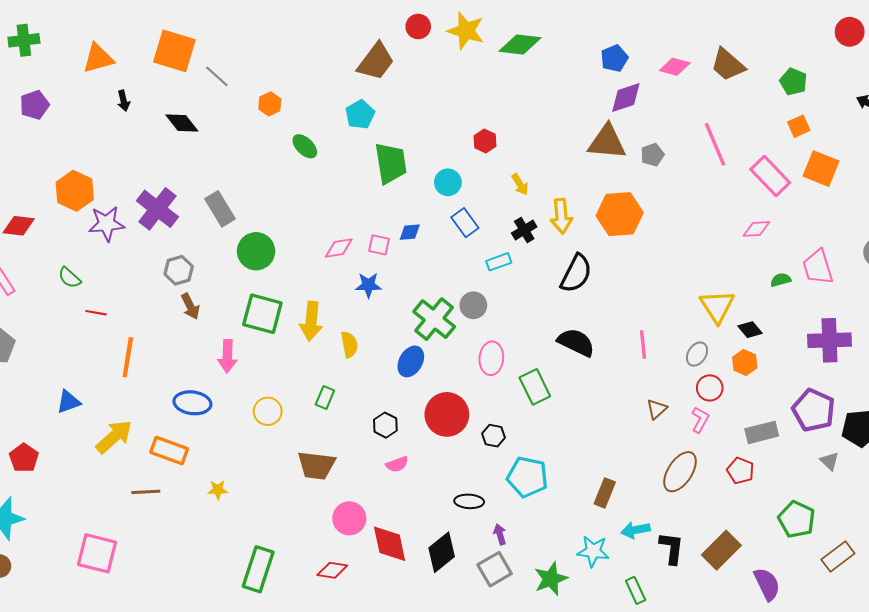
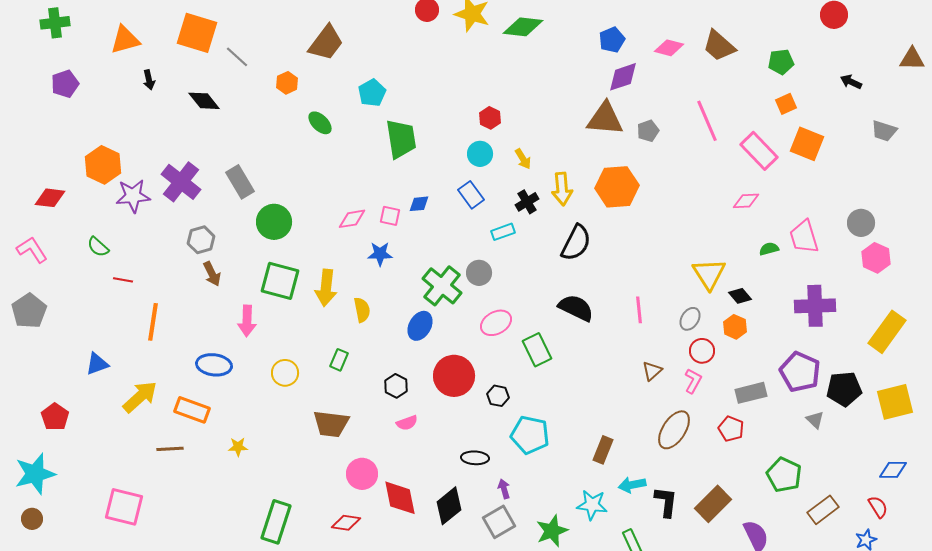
brown trapezoid: (376, 61) -> (326, 43), moved
green pentagon: (793, 82) -> (781, 62), turned -30
cyan circle: (448, 182) -> (480, 154), moved
pink ellipse: (491, 358) -> (496, 323), turned 56

